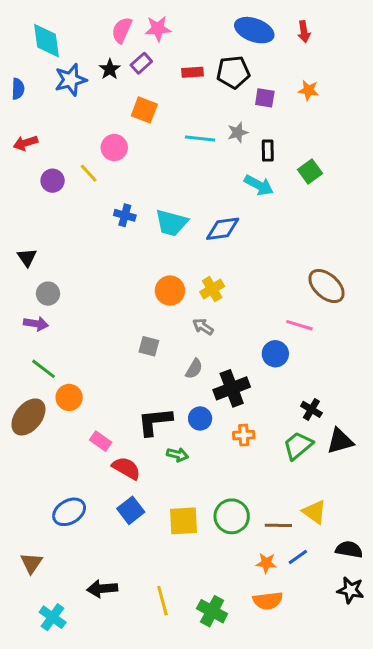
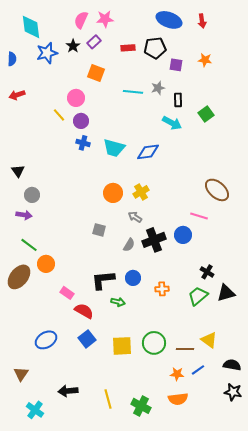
purple circle: (53, 181) -> (81, 121), moved
black cross: (232, 388) -> (154, 240), moved

